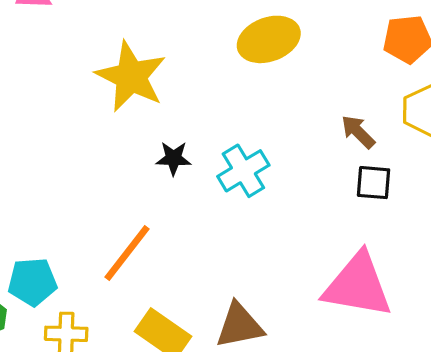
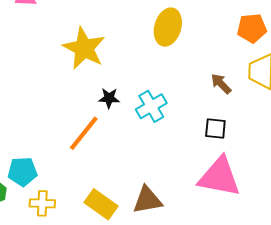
yellow ellipse: (269, 39) -> (168, 27), turned -54
black square: (374, 183) -> (215, 128), moved
orange line: (127, 253) -> (84, 133), moved

